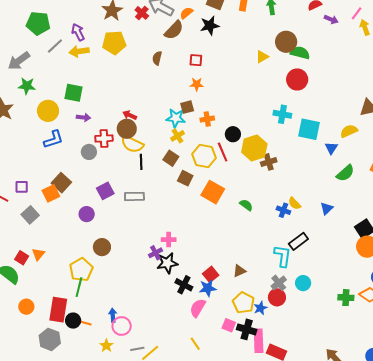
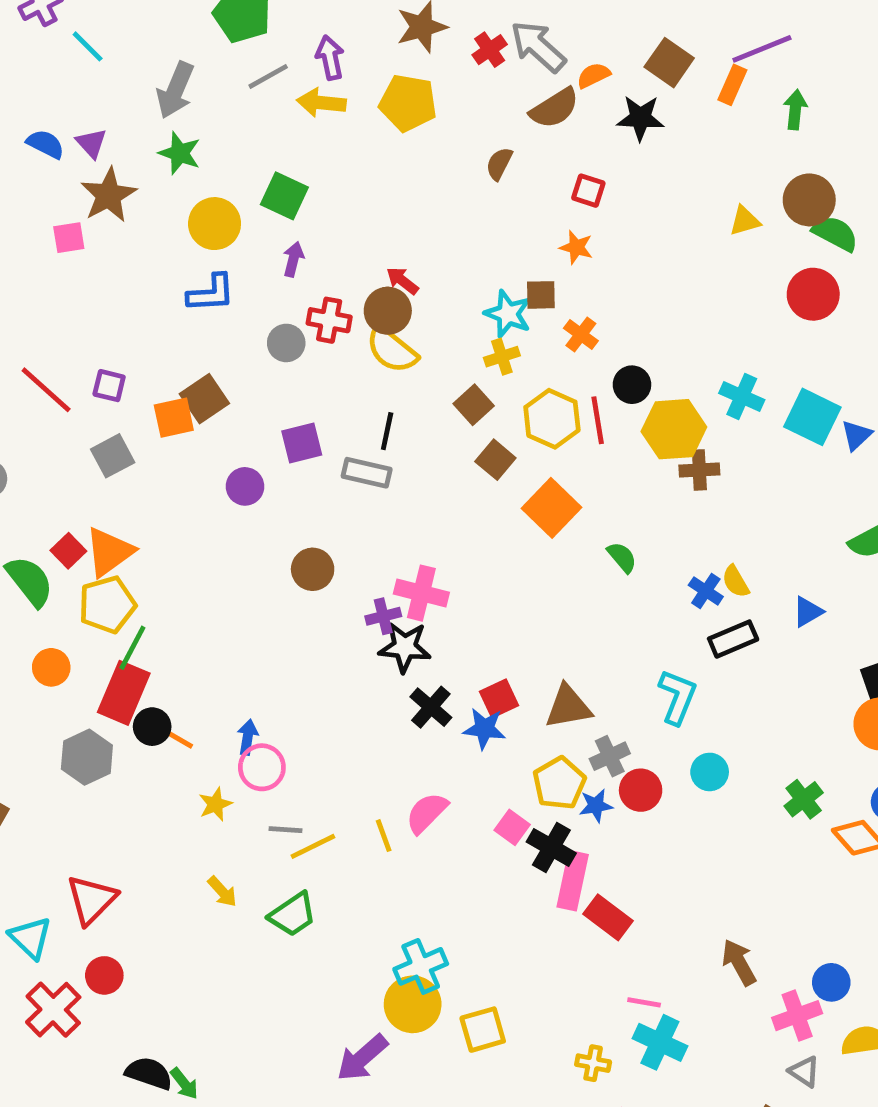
gray arrow: (19, 61) -> (175, 90), turned -45
cyan cross: (282, 114) -> (742, 396), moved
purple arrow: (83, 117) -> (293, 259), turned -96
orange cross: (207, 119) -> (581, 334), turned 32
blue triangle: (331, 148) -> (857, 435), moved
black line: (141, 162) -> (387, 431), moved
pink cross: (169, 240) -> (421, 593), size x1.5
black rectangle: (298, 241) -> (733, 639), moved
brown circle: (102, 247) -> (313, 569), moved
orange triangle: (38, 254) -> (109, 552), size x1.6
yellow pentagon: (81, 270) -> (107, 605), moved
brown triangle: (239, 271) -> (568, 707), size x1.5
gray cross: (279, 283) -> (610, 756), moved
green line: (79, 287) -> (132, 648), moved
green cross: (346, 298) -> (804, 799), moved, turned 35
pink semicircle: (198, 308) -> (427, 813), moved
yellow line: (195, 344) -> (384, 836), moved

